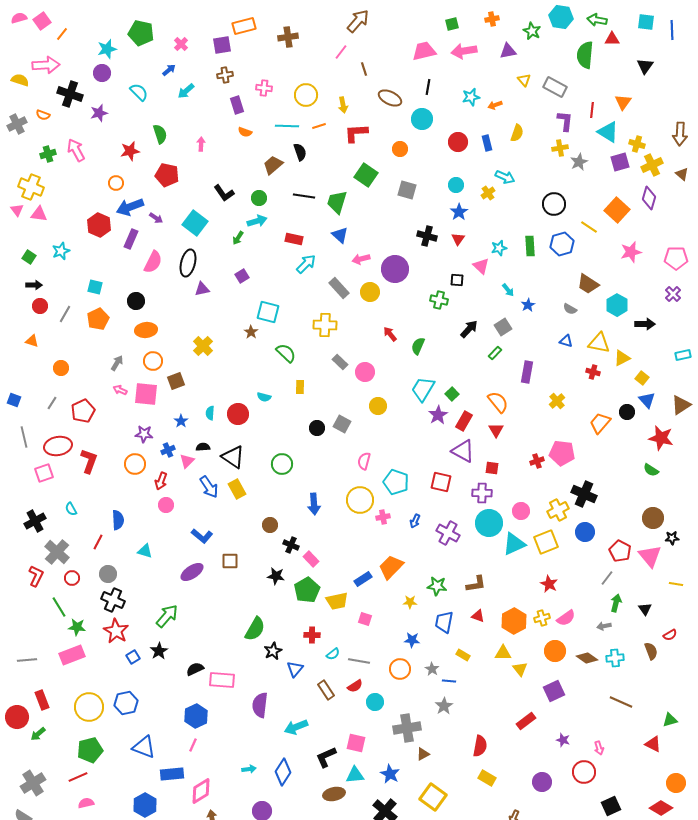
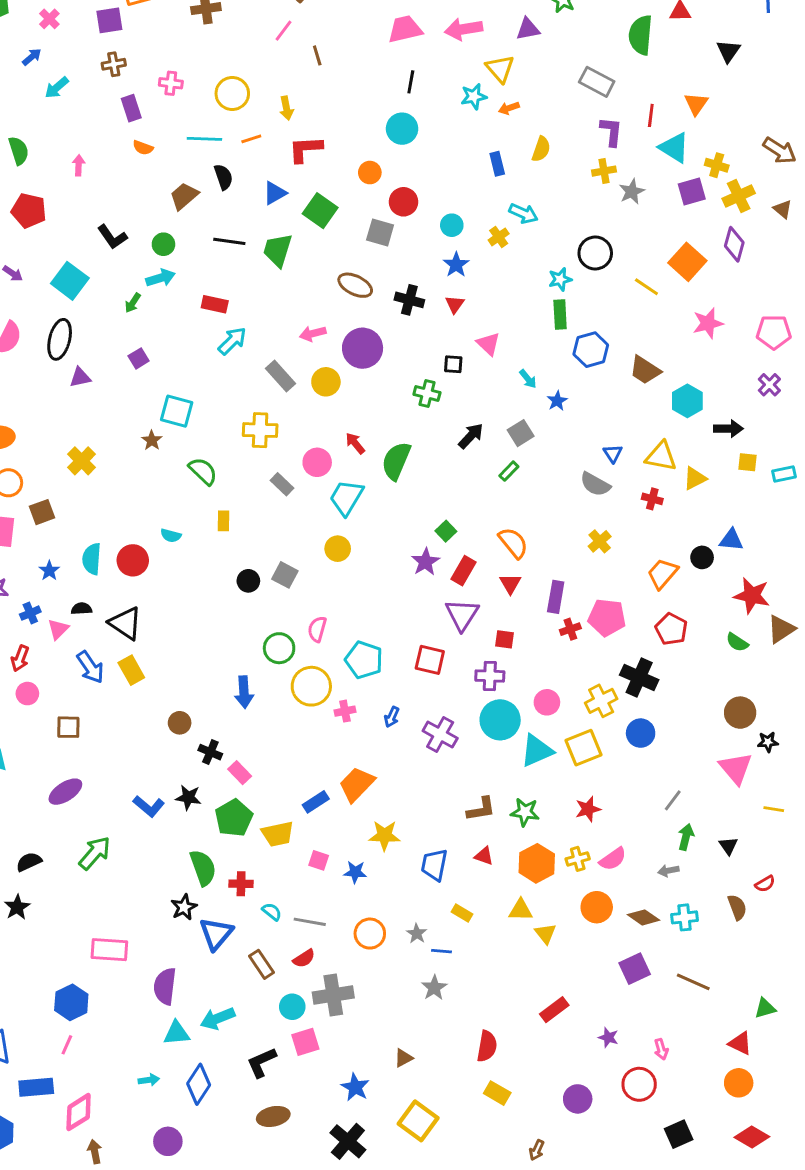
yellow triangle: (524, 80) -> (500, 69), moved, size x1.5
brown ellipse: (390, 98) -> (355, 285), moved
brown arrow: (680, 134) -> (780, 151), turned -60
red circle: (458, 142) -> (403, 202), moved
blue triangle: (340, 235) -> (275, 193), moved, turned 48
blue hexagon: (562, 244) -> (591, 350), moved
cyan star: (499, 248) -> (560, 279), moved
gray semicircle: (570, 309) -> (595, 484), moved, size x1.5
blue triangle: (566, 341) -> (613, 454), turned 40
green semicircle: (418, 346) -> (396, 461), size x1.5
pink circle: (365, 372) -> (317, 462), moved
purple rectangle: (527, 372) -> (556, 597), moved
yellow square: (642, 378) -> (747, 462), moved, turned -32
cyan trapezoid: (423, 389) -> (346, 497), moved
blue triangle: (647, 400) -> (731, 540), turned -42
brown triangle: (681, 405) -> (781, 629), moved
cyan semicircle: (210, 413) -> (92, 559), size x1.5
purple triangle: (463, 451) -> (462, 615), turned 35
green circle: (282, 464) -> (279, 648), moved
blue L-shape: (202, 536) -> (149, 806), moved
red pentagon: (620, 551) -> (671, 629), moved
brown square: (230, 561) -> (68, 727), moved
red star: (549, 584) -> (588, 809), turned 30
green star: (437, 586) -> (525, 812), moved
yellow star: (410, 602) -> (384, 835), size x1.5
green arrow: (167, 616) -> (95, 853), moved
green semicircle: (255, 629) -> (203, 868), moved, turned -50
blue star: (412, 640) -> (355, 872), moved
cyan semicircle: (333, 654) -> (272, 912), turned -104
black semicircle: (195, 669) -> (29, 862), moved
blue triangle: (295, 669) -> (216, 934), size x1.4
purple square: (554, 691) -> (635, 969), moved
cyan circle: (375, 702) -> (292, 1007), moved
gray cross: (407, 728) -> (333, 995), moved
pink square: (356, 743) -> (305, 1042), turned -30
cyan triangle: (355, 775) -> (177, 1033), moved
orange circle: (676, 783) -> (739, 1083), moved

